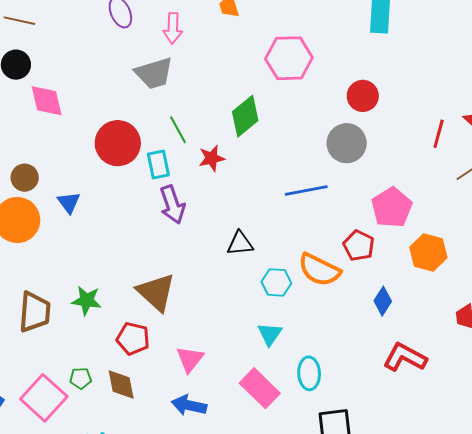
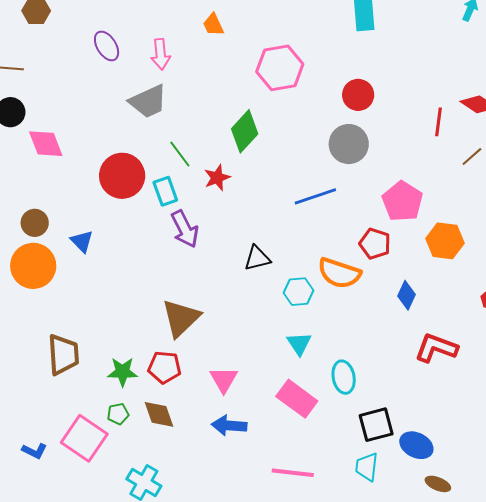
brown triangle: (156, 292) -> (181, 318), turned 42
green star: (87, 300) -> (122, 372), moved

